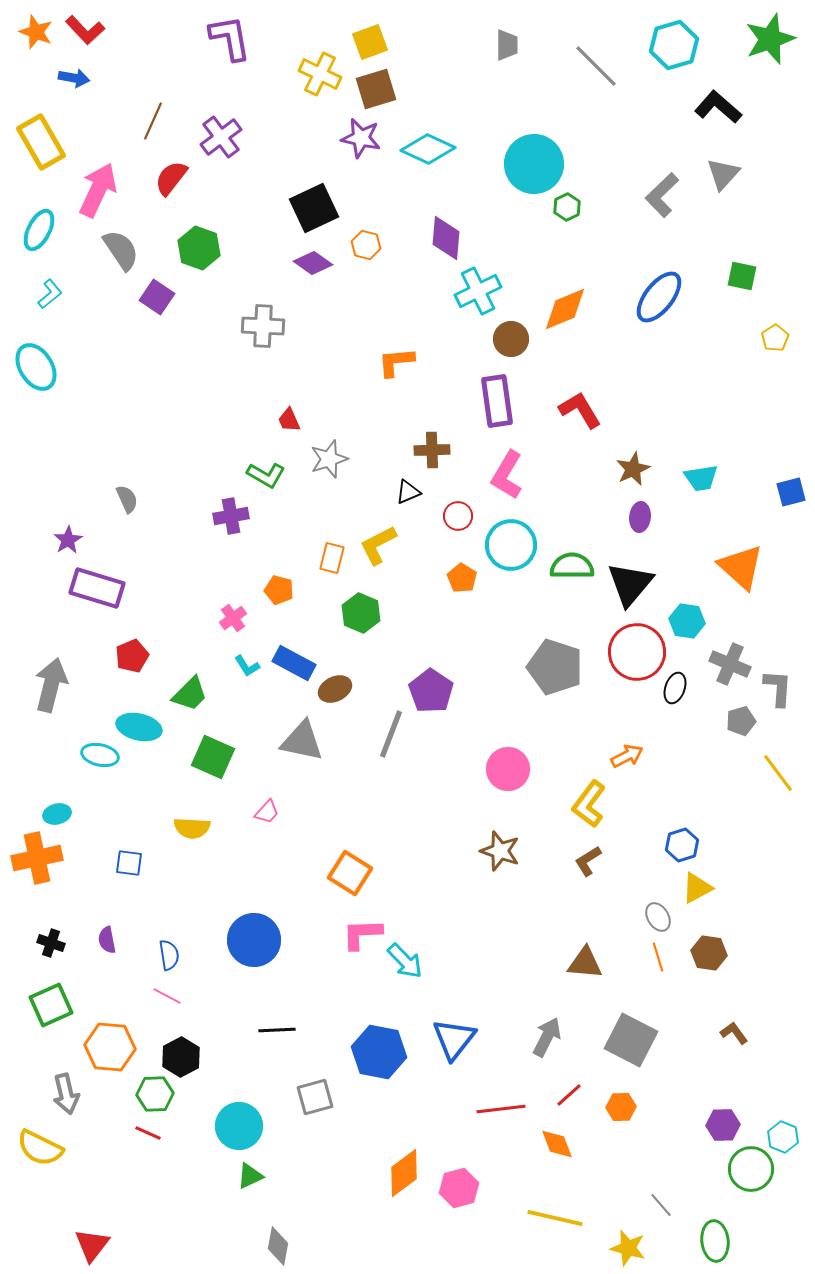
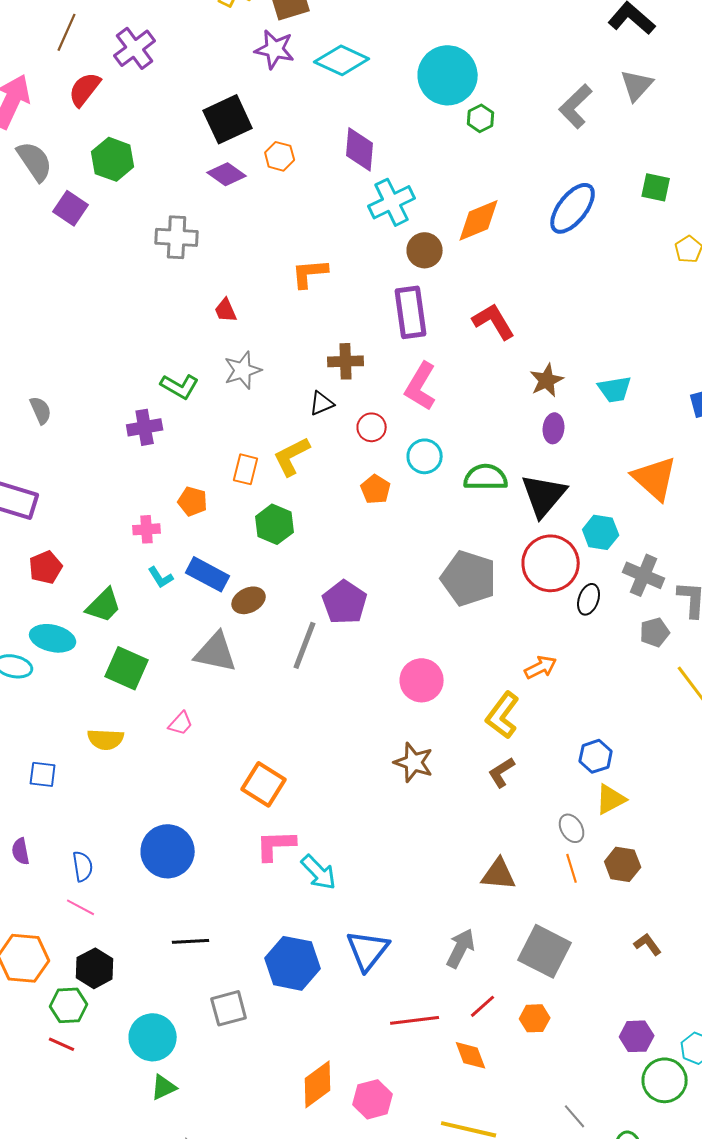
red trapezoid: (289, 420) -> (226, 310), moved
cyan circle: (511, 545) -> (425, 456), size x0.7
pink cross: (233, 618) -> (147, 529), turned 32

